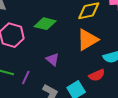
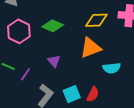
red semicircle: (97, 75) -> (93, 94), moved, turned -49

